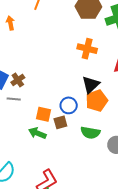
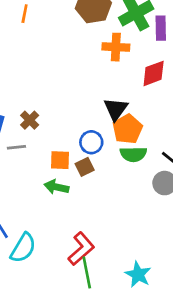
orange cross: (87, 49) -> (116, 47), moved
brown cross: (18, 80) -> (30, 120), moved
green semicircle: (90, 133) -> (133, 154), moved

